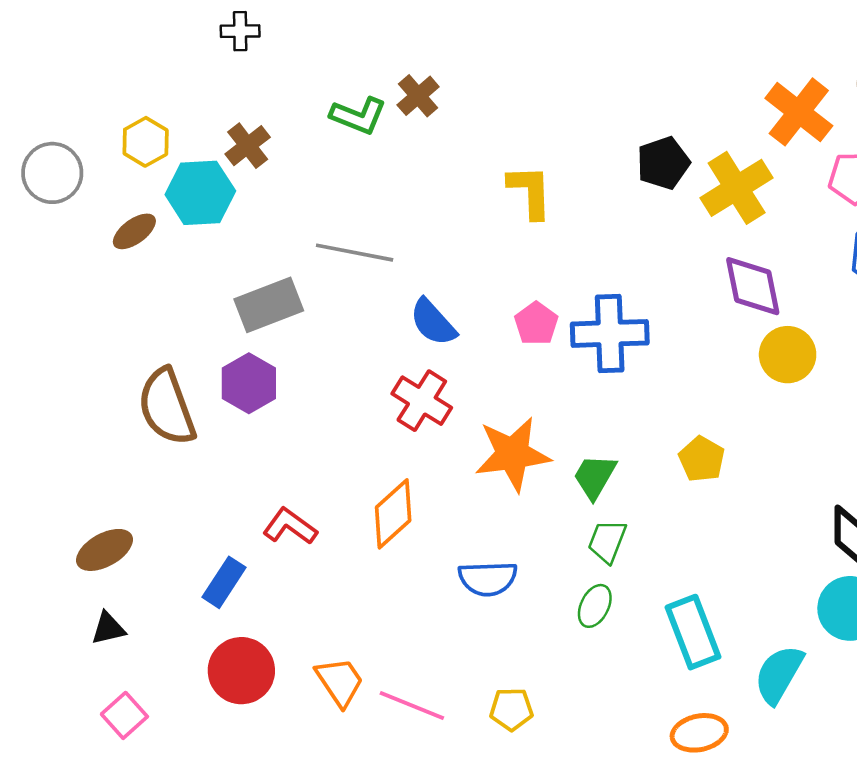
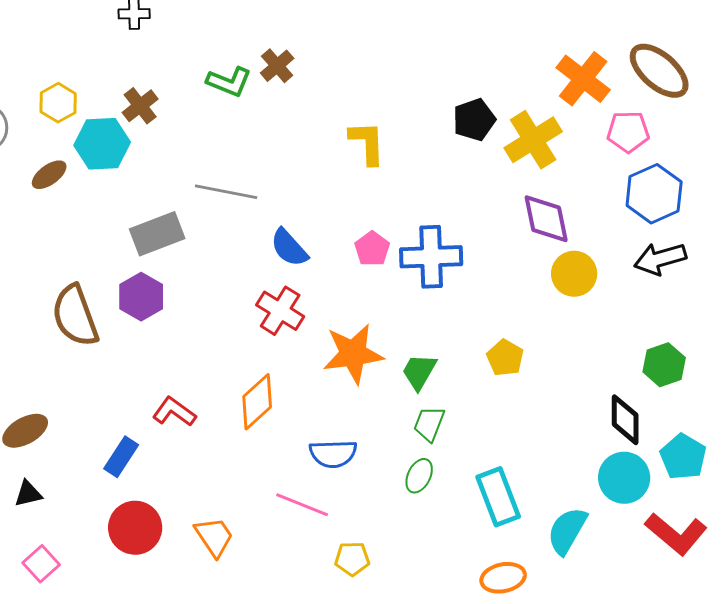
pink line: (412, 705) -> (302, 505), moved

